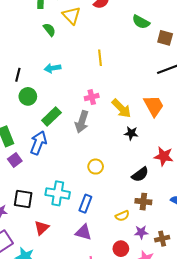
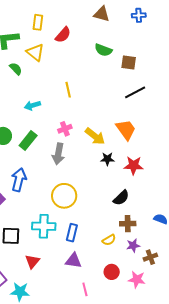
cyan arrow: (53, 68) -> (32, 105), moved
green rectangle: (51, 116) -> (28, 140), moved
red star: (164, 156) -> (134, 165), moved
yellow circle: (96, 167) -> (64, 196), moved, size x1.6
purple star: (141, 232) -> (133, 245), moved

